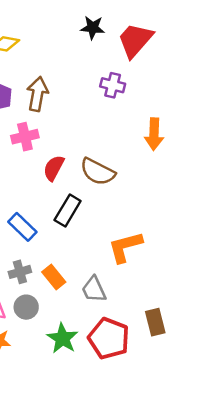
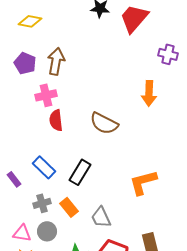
purple cross: (113, 85) -> (168, 54), moved
red semicircle: (54, 168) -> (56, 120), moved, turned -35
black rectangle: (68, 211) -> (80, 172), moved
orange L-shape: (125, 247) -> (143, 182), moved

